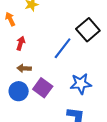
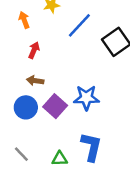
blue line: (63, 48) -> (79, 25), moved
blue star: (81, 84) -> (86, 98), moved

